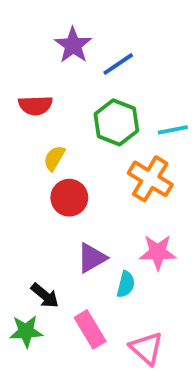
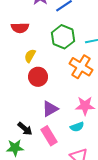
cyan semicircle: (126, 284) -> (77, 127), moved, turned 56
pink rectangle: (90, 329) -> (49, 136), moved

